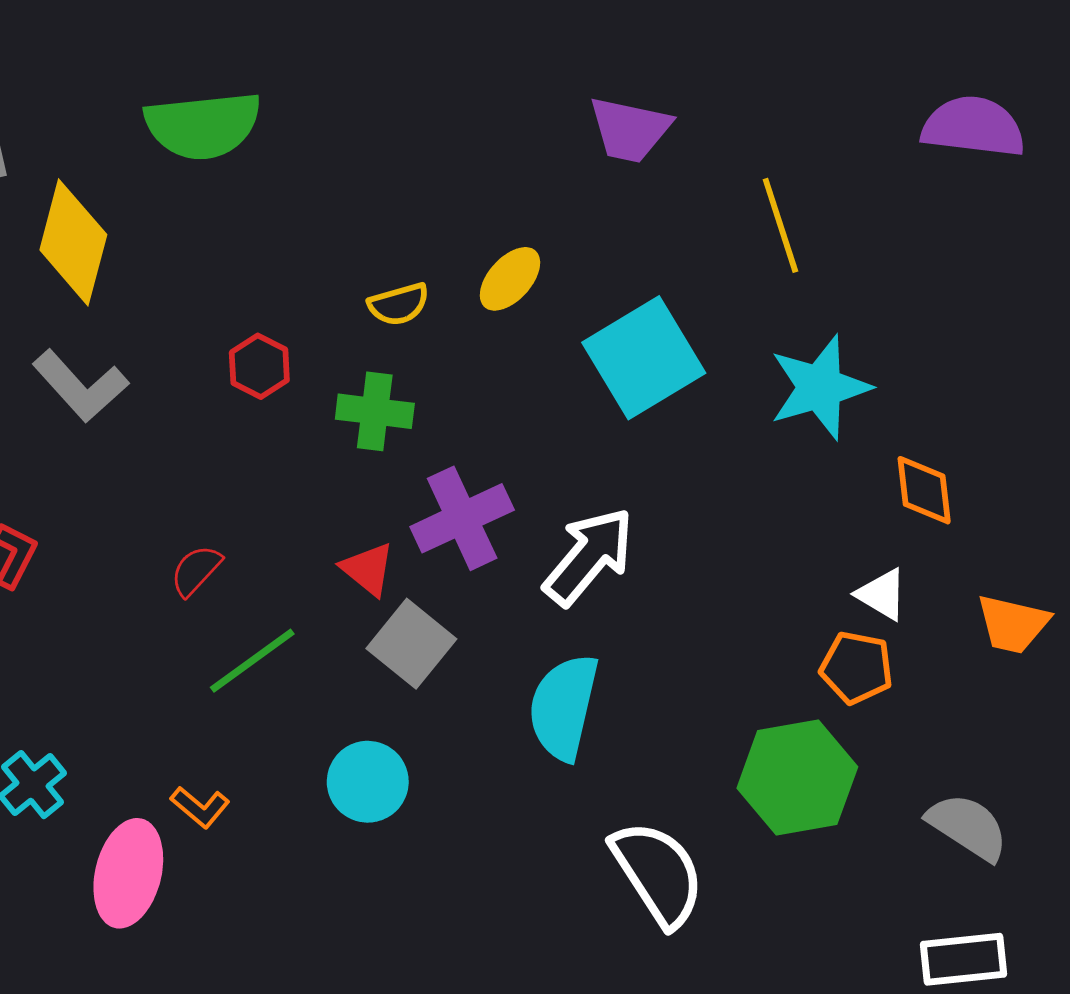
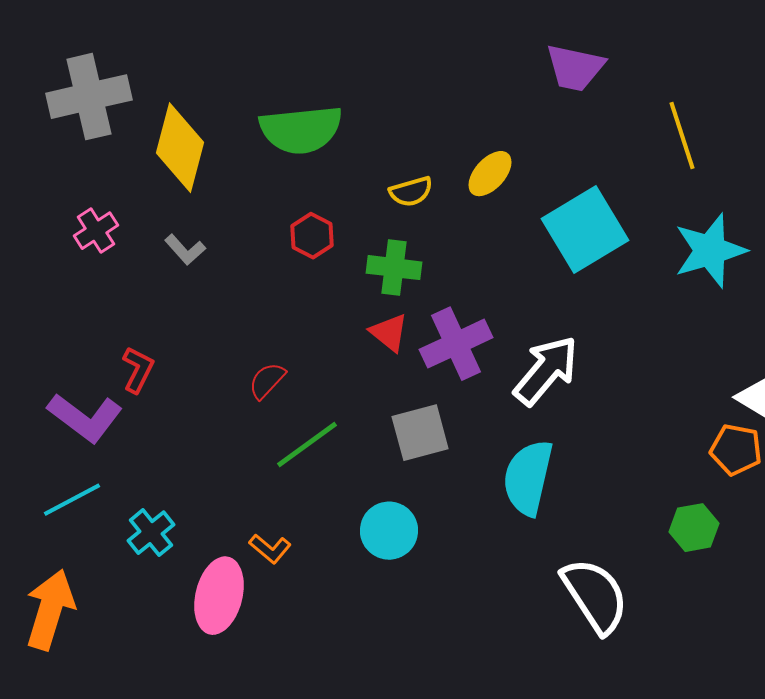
green semicircle: (203, 125) -> (301, 130), moved
gray L-shape: (80, 386) -> (185, 250), size x0.6
red triangle: (368, 569) -> (389, 333), moved
gray square: (411, 644) -> (420, 433), turned 36
green hexagon: (797, 777) -> (694, 528), size x0.6

